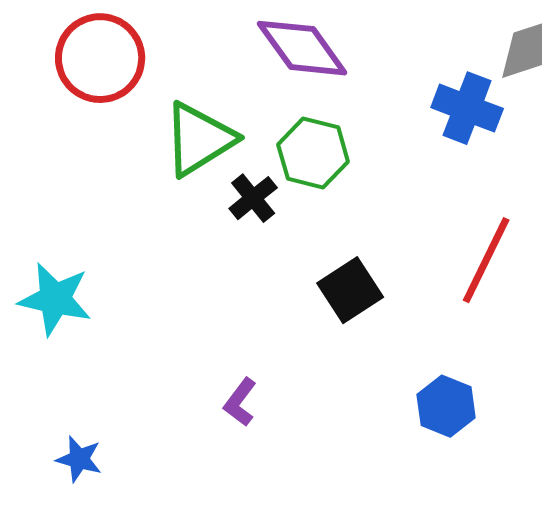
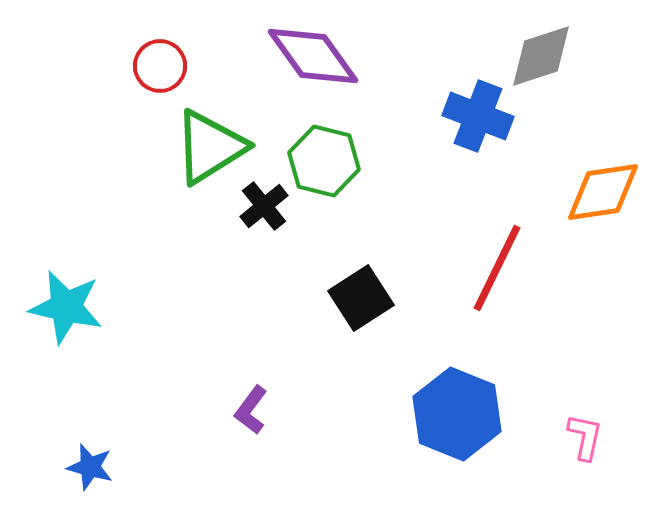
red circle: (100, 58) -> (160, 66), moved, size x0.6
blue hexagon: (446, 406) -> (457, 414), size x1.5

